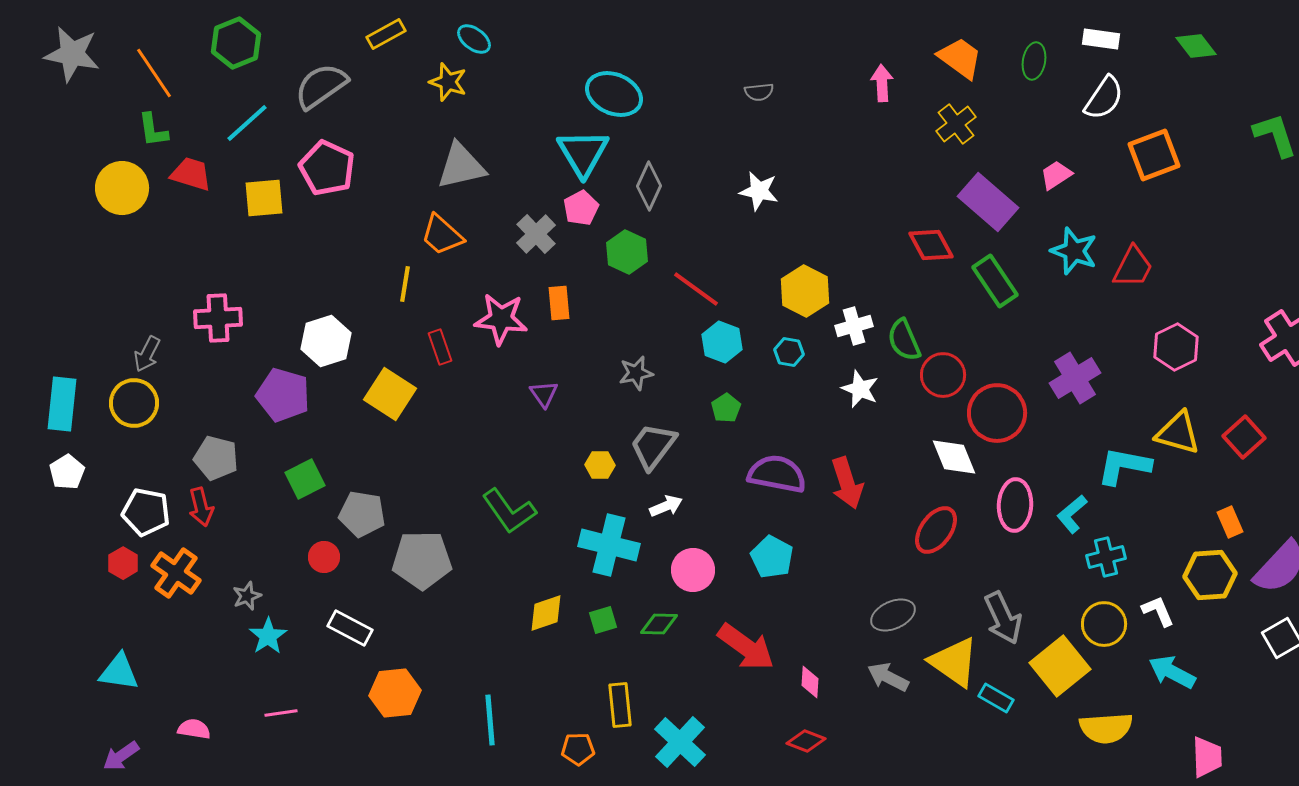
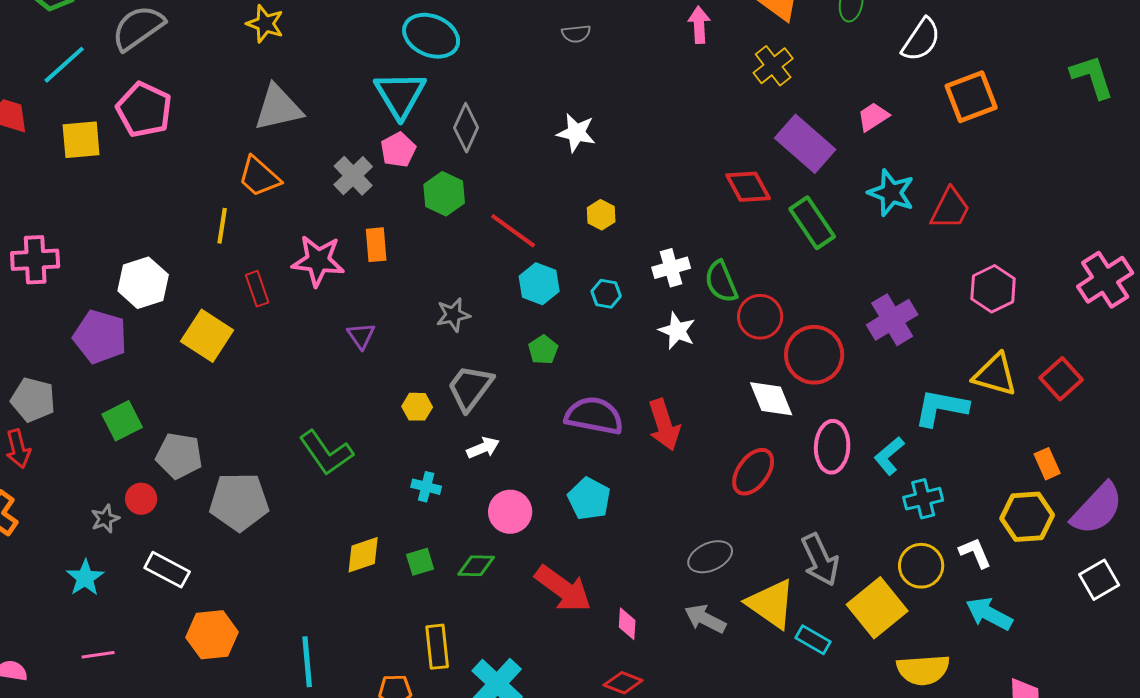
yellow hexagon: (805, 291) -> (601, 215), moved, size x0.6
cyan cross: (609, 545) -> (426, 487), size x0.5
gray star: (247, 596) -> (105, 519), moved

